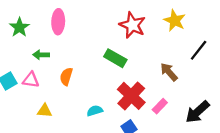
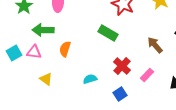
green arrow: (41, 55) -> (43, 30), size x1.5
red cross: (131, 96) -> (122, 66), size x0.7
yellow triangle: (45, 111) -> (46, 79), turned 32

